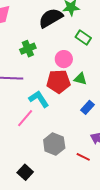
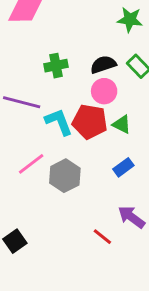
black semicircle: (51, 18) -> (103, 65), moved, size x0.7
cyan L-shape: (39, 99) -> (59, 122), moved
gray hexagon: (54, 144) -> (65, 176), moved

